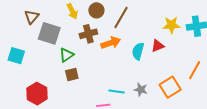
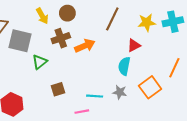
brown line: (121, 18) -> (112, 19), moved
cyan semicircle: (138, 51) -> (124, 66), moved
brown square: (72, 75) -> (58, 89), moved

